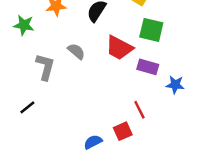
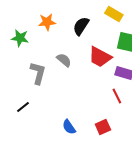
red line: (139, 110) -> (117, 96), moved
blue semicircle: (93, 142) -> (69, 127), moved, turned -98

